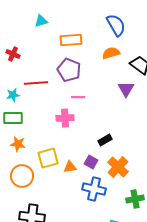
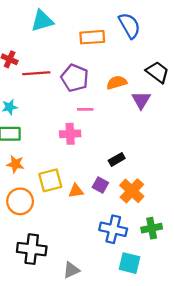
cyan triangle: (41, 21) -> (42, 21), size x1.5
orange rectangle: (71, 40) -> (92, 37), moved
orange semicircle: (111, 53) -> (117, 83), moved
red line: (36, 83) -> (36, 73), moved
blue cross: (94, 189) -> (113, 229), moved

